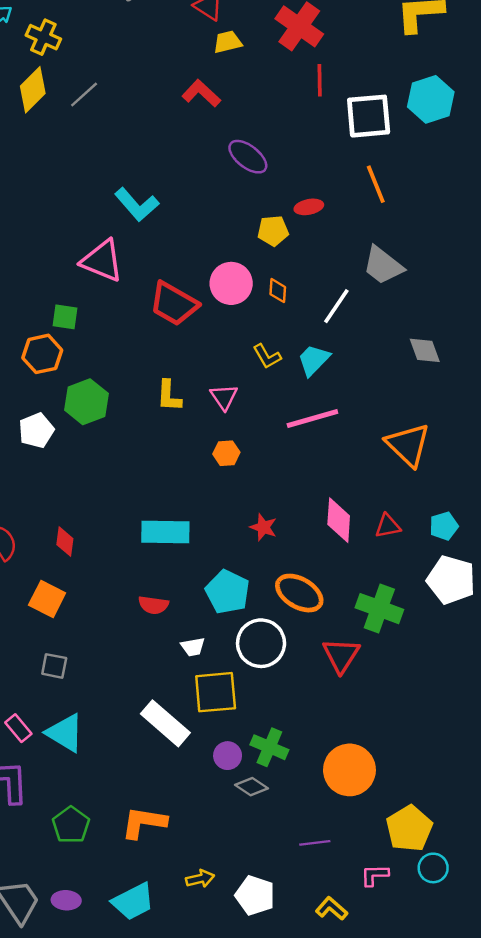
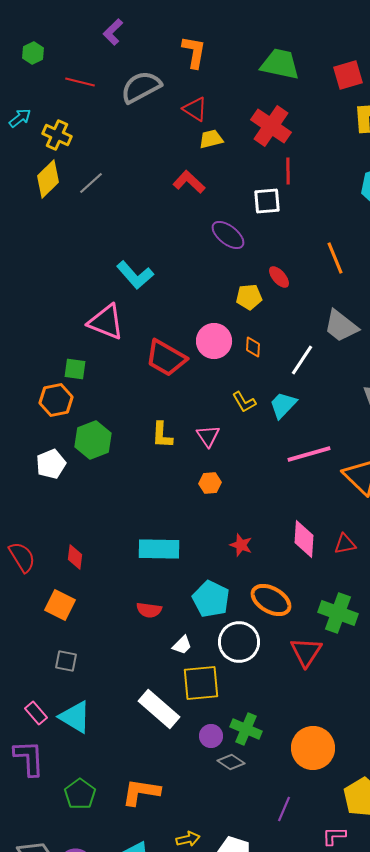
white square: (369, 116) -> (267, 201), moved, size x0.7
red ellipse: (309, 207) -> (279, 277), turned 60
pink line: (312, 418) -> (309, 454), moved
white trapezoid: (193, 647) -> (182, 645), turned -35
purple line: (315, 843) -> (284, 809), turned -60

